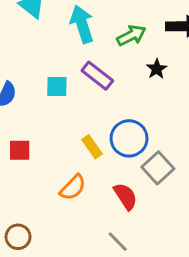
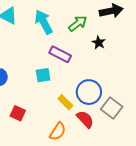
cyan square: (57, 86) -> (43, 75), moved
red square: (20, 150) -> (18, 113), turned 35
red semicircle: (125, 196) -> (85, 119), moved

